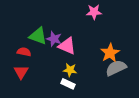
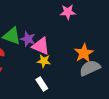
yellow star: (70, 70) -> (44, 61), moved
white rectangle: (68, 84) -> (42, 84), turned 32

